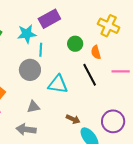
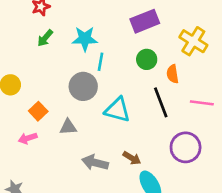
purple rectangle: (49, 19) -> (145, 21), moved
gray triangle: (33, 107) -> (68, 127), moved
purple circle: (113, 121) -> (186, 147), moved
gray arrow: (26, 129) -> (95, 163), moved

